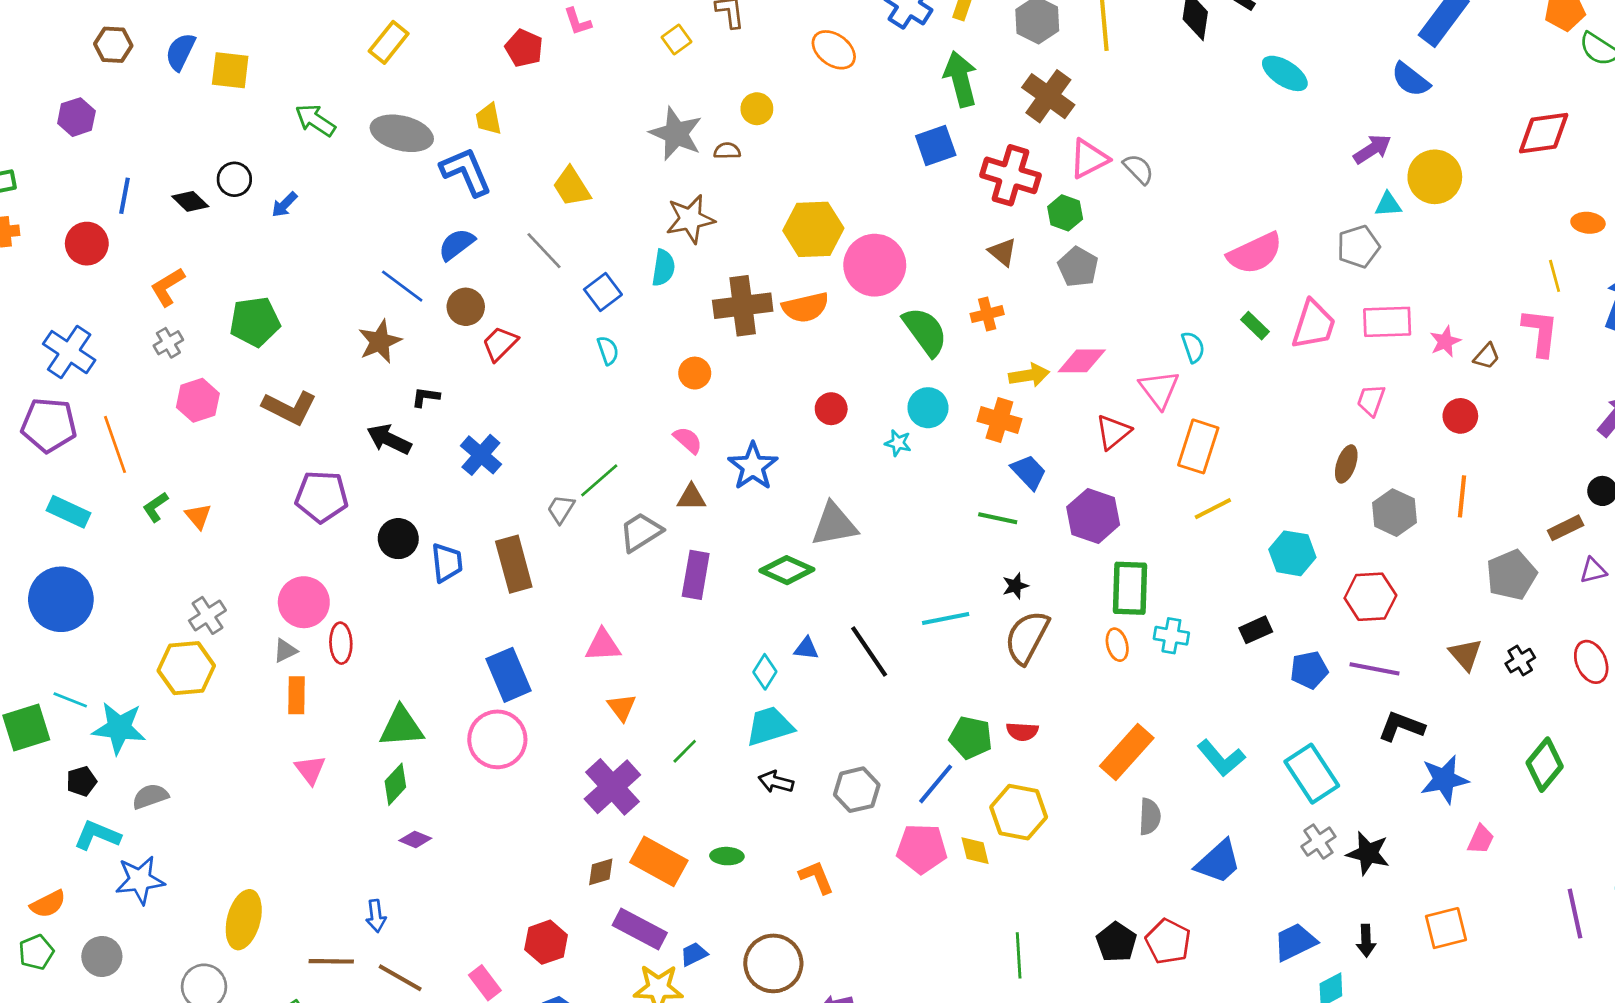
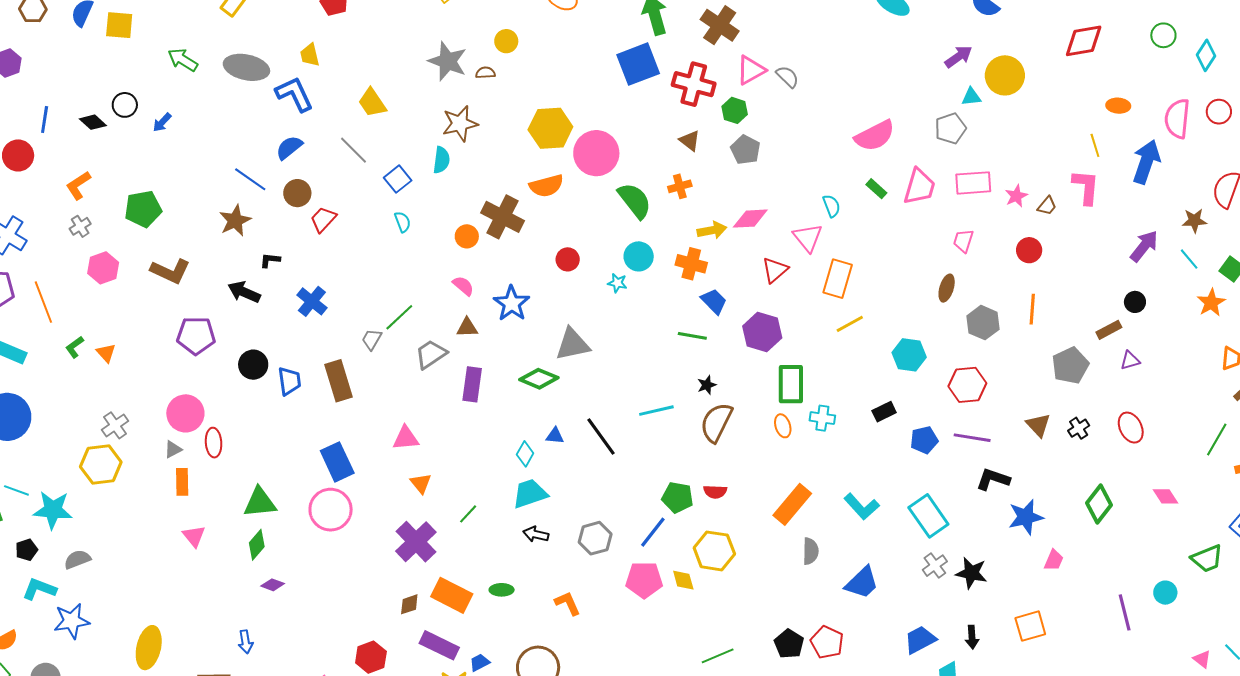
blue square: (936, 145) -> (638, 64), size x1.4
brown cross: (743, 306) -> (503, 217), moved, turned 36
green line: (1019, 955) -> (718, 656), turned 72

